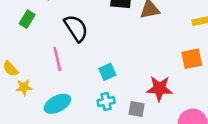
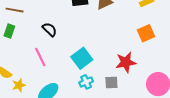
black semicircle: (76, 28) -> (50, 29), size x0.7
cyan square: (107, 72) -> (82, 58), size x1.5

